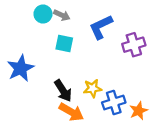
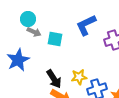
cyan circle: (43, 14) -> (28, 19), moved
gray arrow: (62, 15) -> (34, 32), moved

